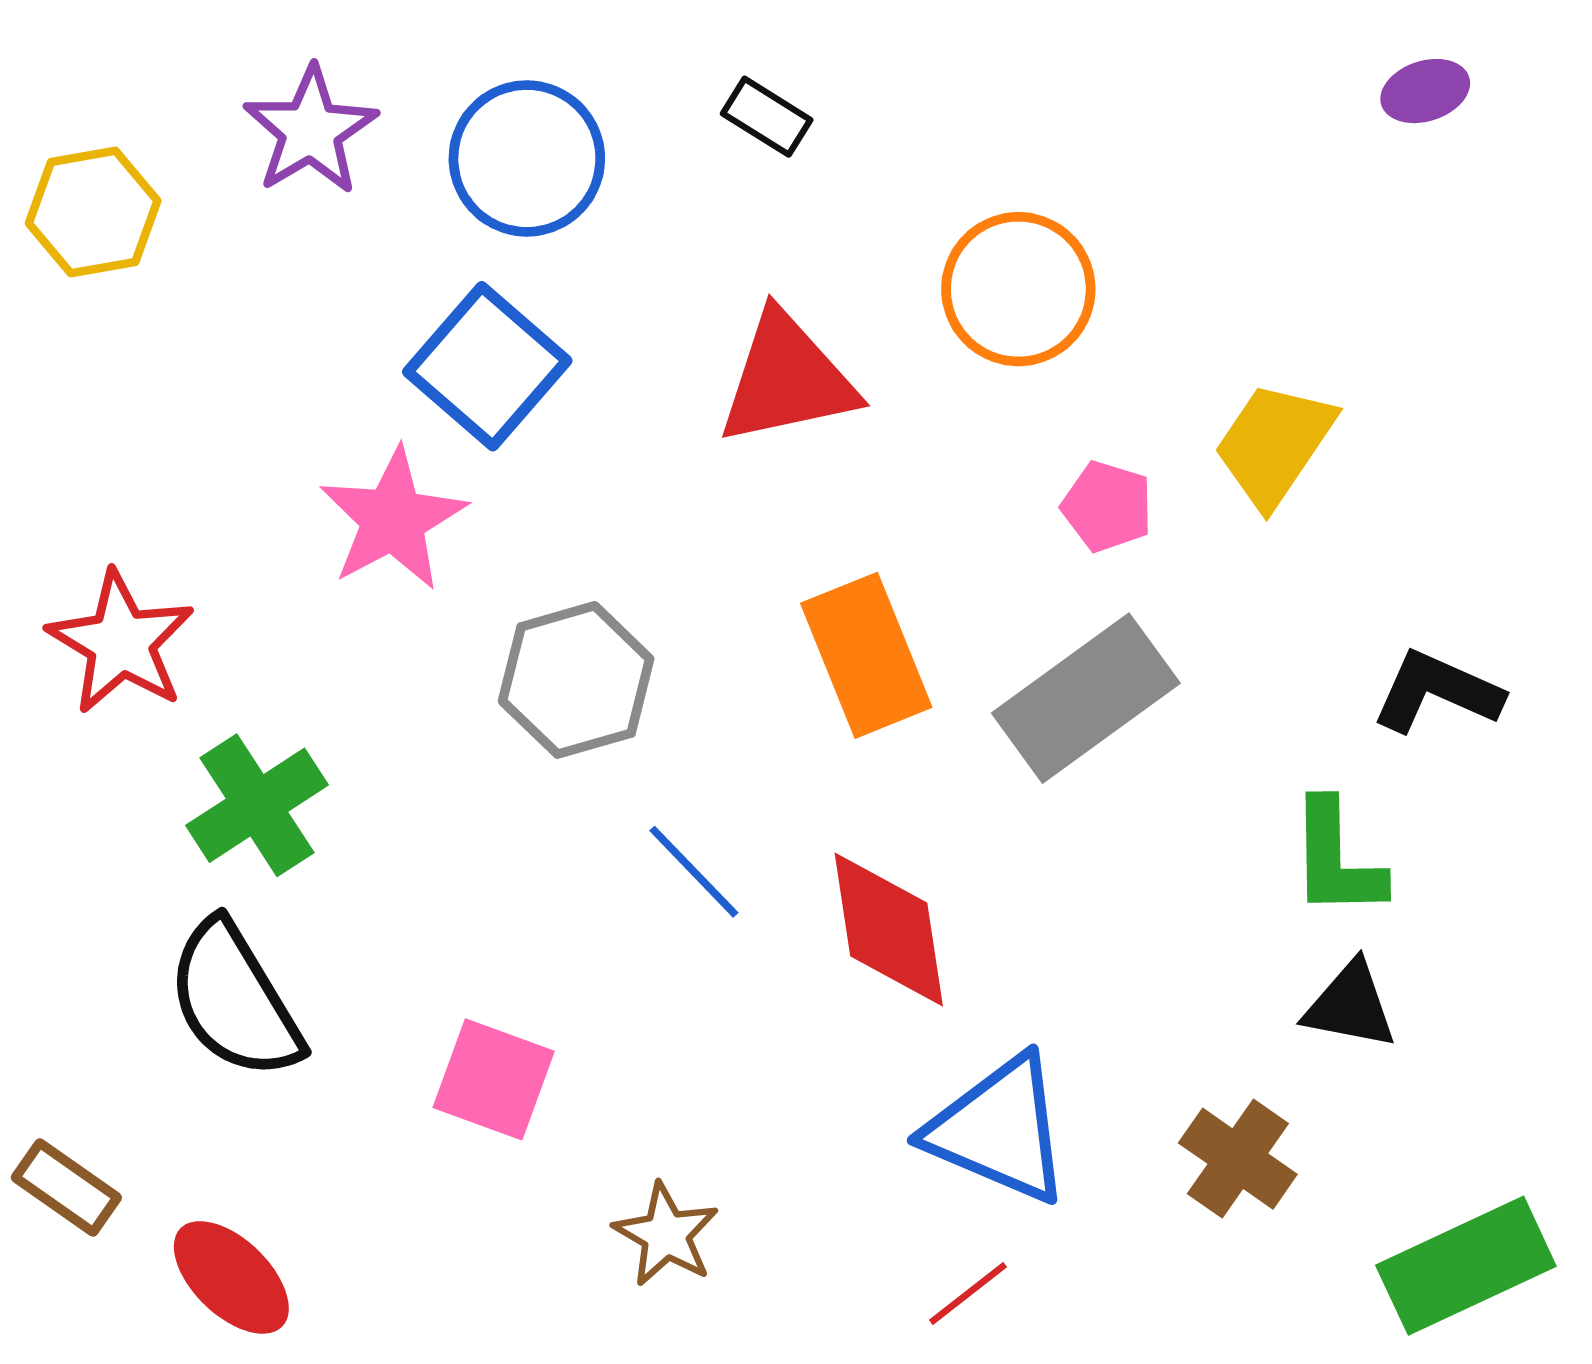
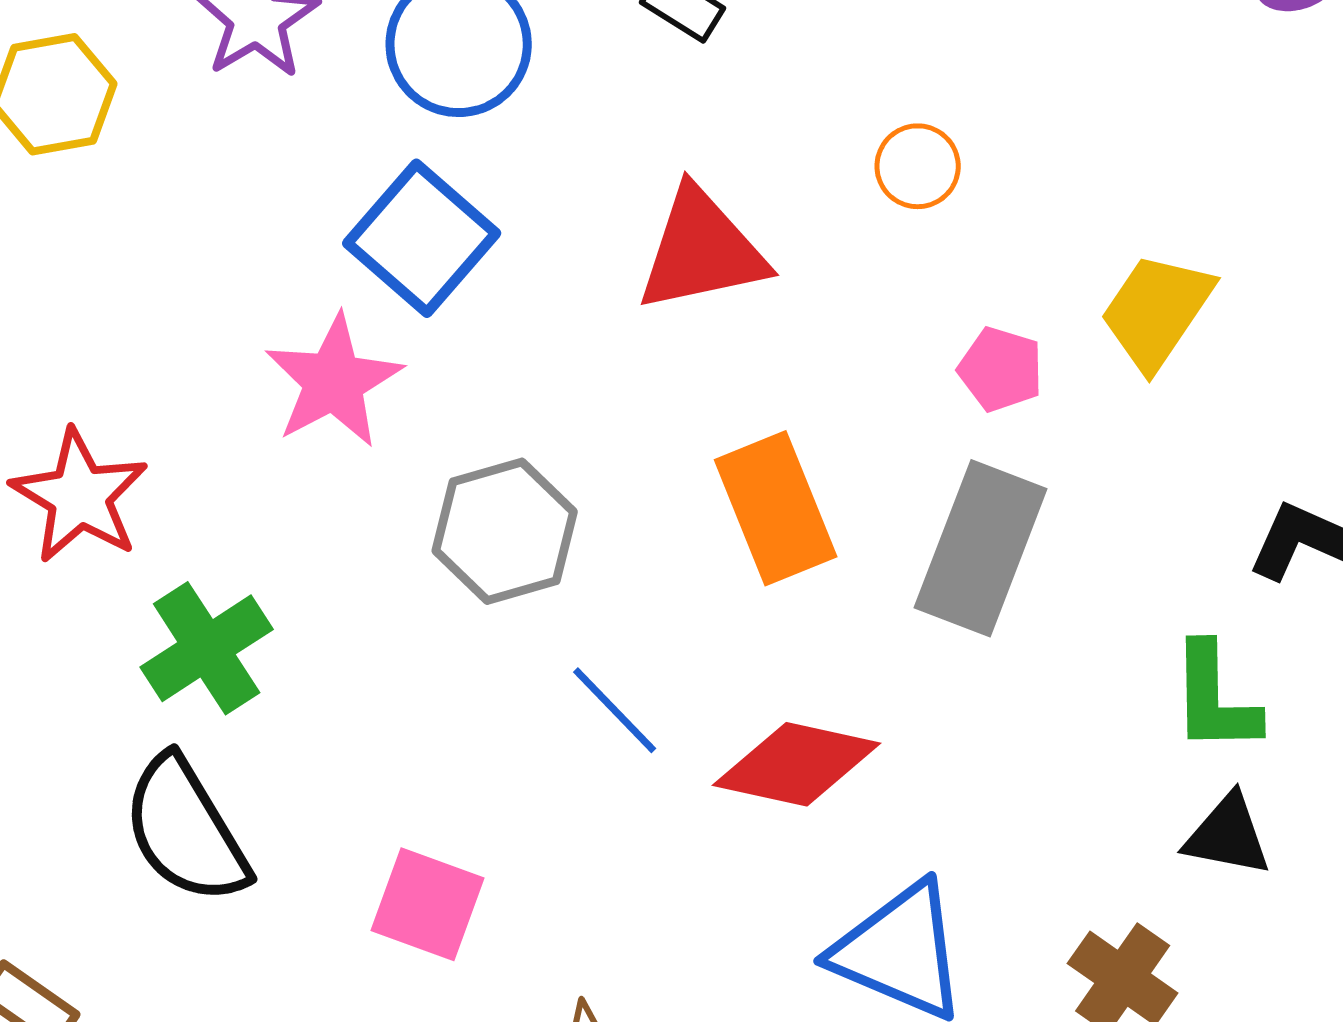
orange circle: (1018, 289) -> (918, 166), size x0.6
gray rectangle: (1086, 698) -> (981, 548), turned -33
red diamond: (889, 929) -> (797, 764), turned -69

